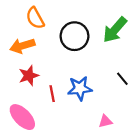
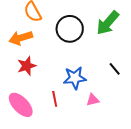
red line: (52, 94) -> (55, 99), moved
pink triangle: (105, 121) -> (93, 100), moved

